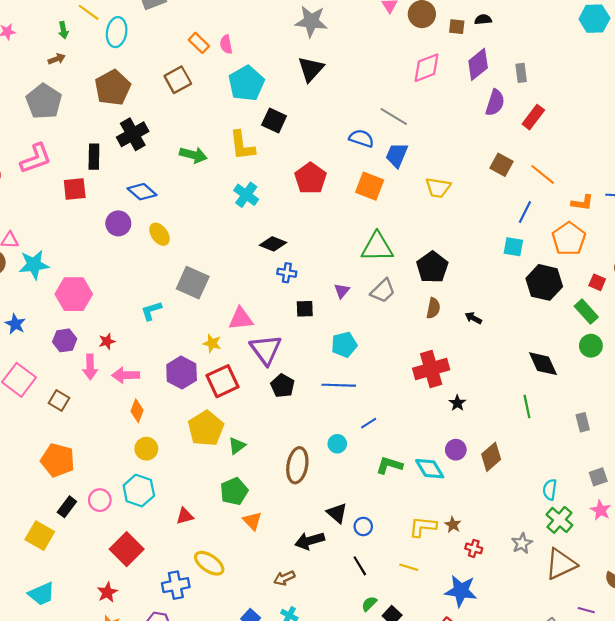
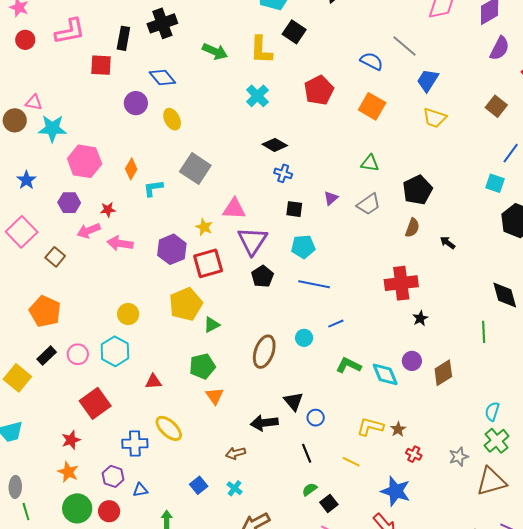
blue trapezoid: (397, 155) -> (428, 80), moved
green triangle: (377, 247) -> (370, 163), size x0.6
cyan pentagon: (344, 345) -> (303, 247), moved
pink arrow: (90, 367) -> (89, 231), turned 60
orange diamond: (137, 411) -> (131, 169), moved

